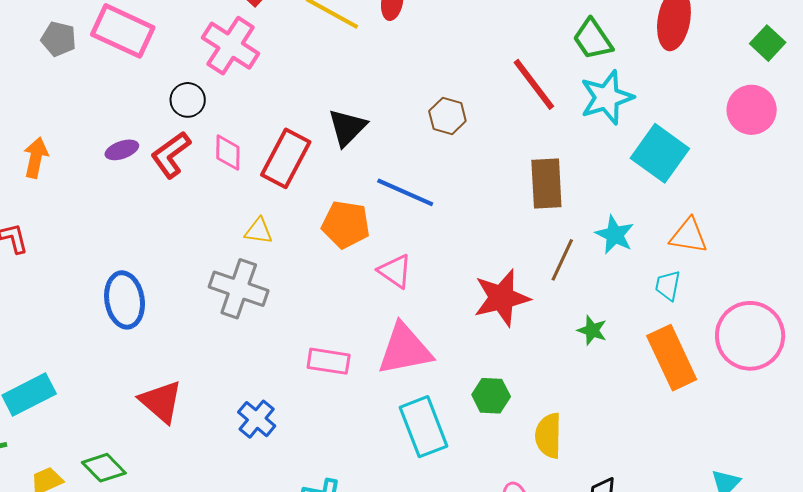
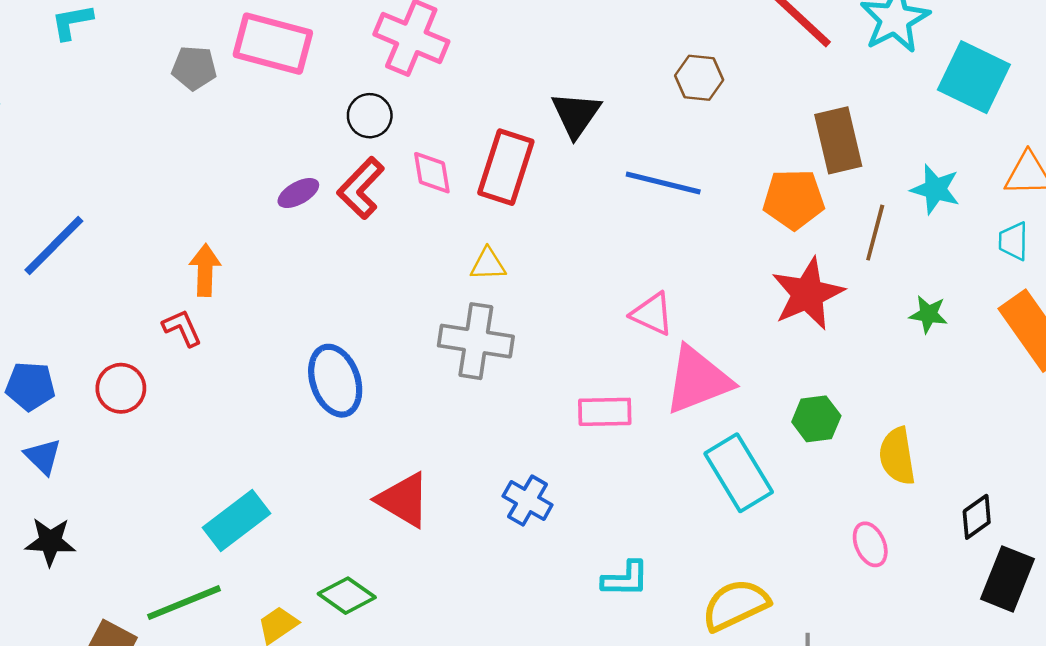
orange arrow: (36, 158) -> (205, 270), moved
orange pentagon: (346, 224) -> (794, 199), moved
pink triangle: (395, 271) -> (652, 314), moved

